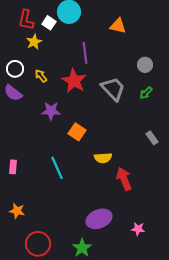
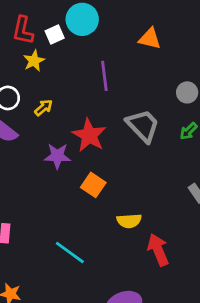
white square: (49, 23) -> (55, 35), turned 32
yellow arrow: (41, 76) -> (44, 108), turned 88
red star: (74, 81) -> (89, 135), moved
cyan line: (57, 168) -> (70, 253), moved, turned -30

